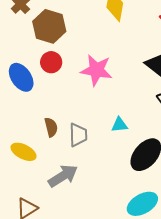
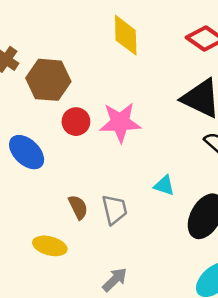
red circle: (51, 62) -> (76, 122), moved
cyan triangle: (120, 125) -> (164, 185), turned 36
gray arrow: (63, 176) -> (115, 280), moved, size x0.7

